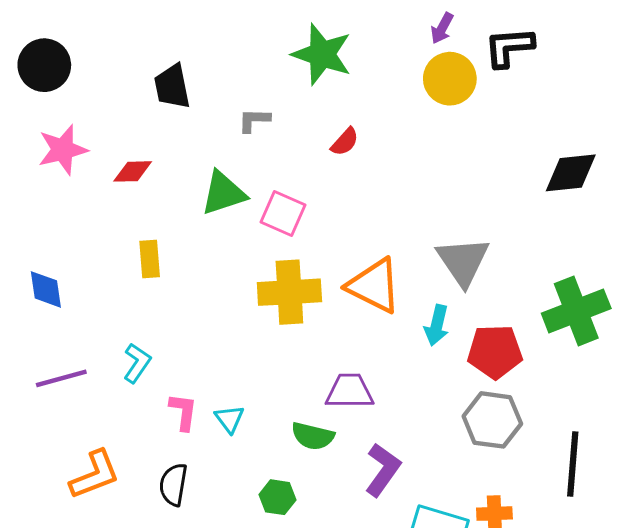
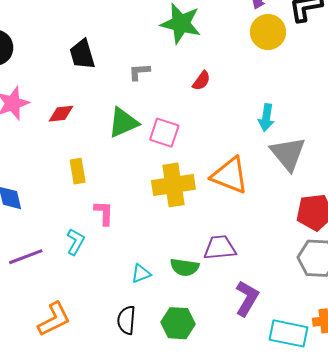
cyan arrow: (437, 325) -> (266, 118), moved
pink L-shape: (183, 412) -> (104, 213), moved
cyan triangle: (229, 419) -> (141, 274), turned 50
green semicircle: (313, 436) -> (185, 267), moved
black semicircle: (173, 485) -> (126, 320), moved
green hexagon: (278, 497) -> (178, 323), size x1.4

